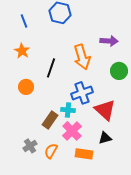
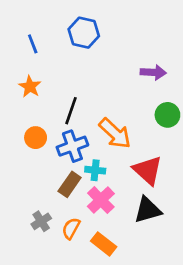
orange arrow: (82, 57) -> (115, 133), moved, turned -30
blue cross: (82, 93) -> (72, 146), moved
black triangle: (105, 138) -> (148, 210), size x1.5
orange rectangle: (84, 154) -> (104, 244), moved, turned 30

